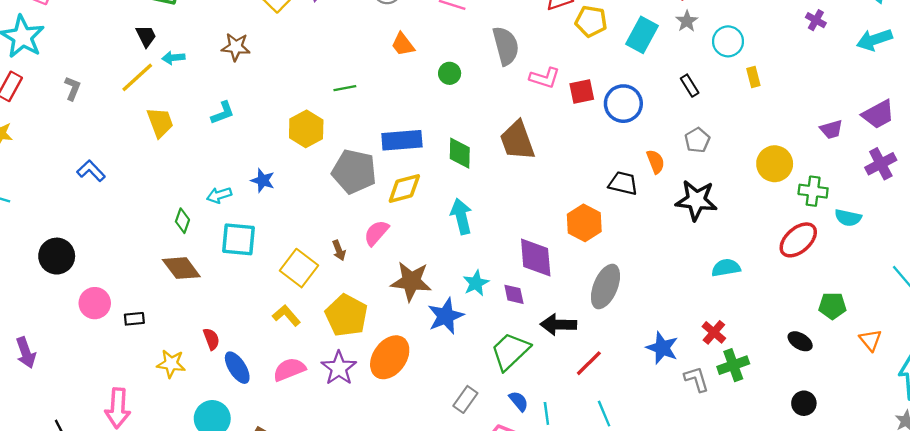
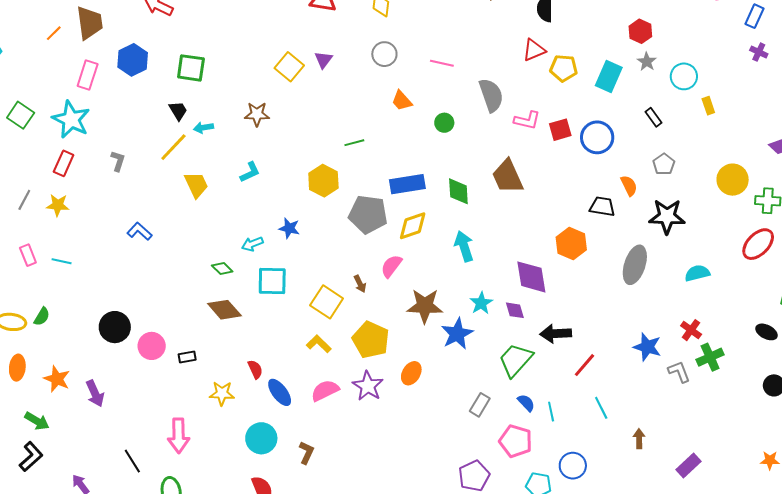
green diamond: (182, 221) -> (222, 268), turned -60
black circle: (57, 256) -> (115, 327), moved
gray ellipse: (605, 286) -> (635, 265), moved
orange ellipse: (390, 357) -> (411, 373), size x0.6

